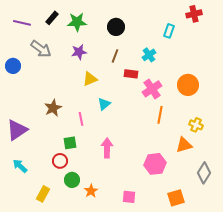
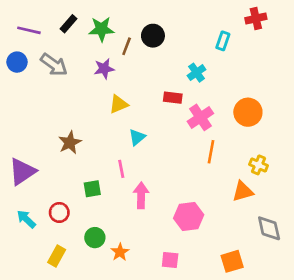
brown line: (115, 56) -> (127, 46), moved
blue circle: (13, 66) -> (17, 62), moved
pink line: (81, 119) -> (121, 169), moved
red circle: (60, 161) -> (59, 212), moved
pink hexagon: (155, 164) -> (189, 216), moved
gray diamond: (204, 173) -> (269, 228), turned -45

